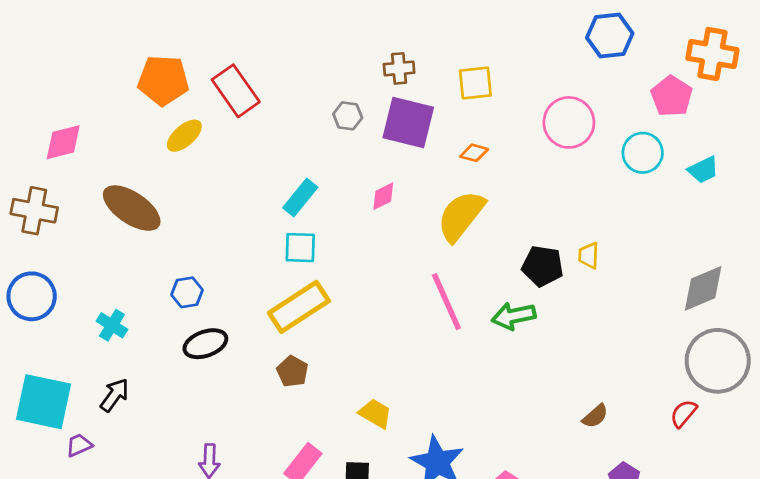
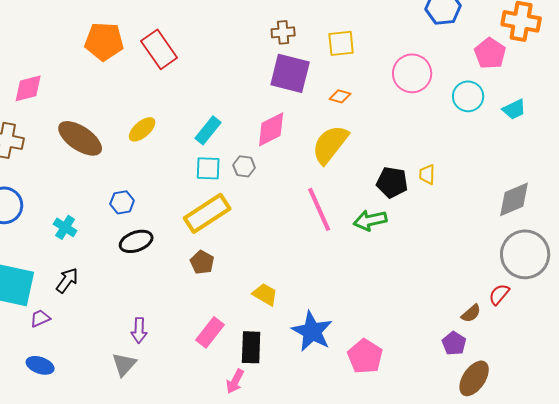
gray hexagon: (348, 116) -> (244, 166), moved
yellow ellipse: (184, 136) -> (142, 129), moved
pink diamond: (383, 196) -> (271, 129), size x1.6
brown semicircle: (595, 416) -> (471, 313), moved

